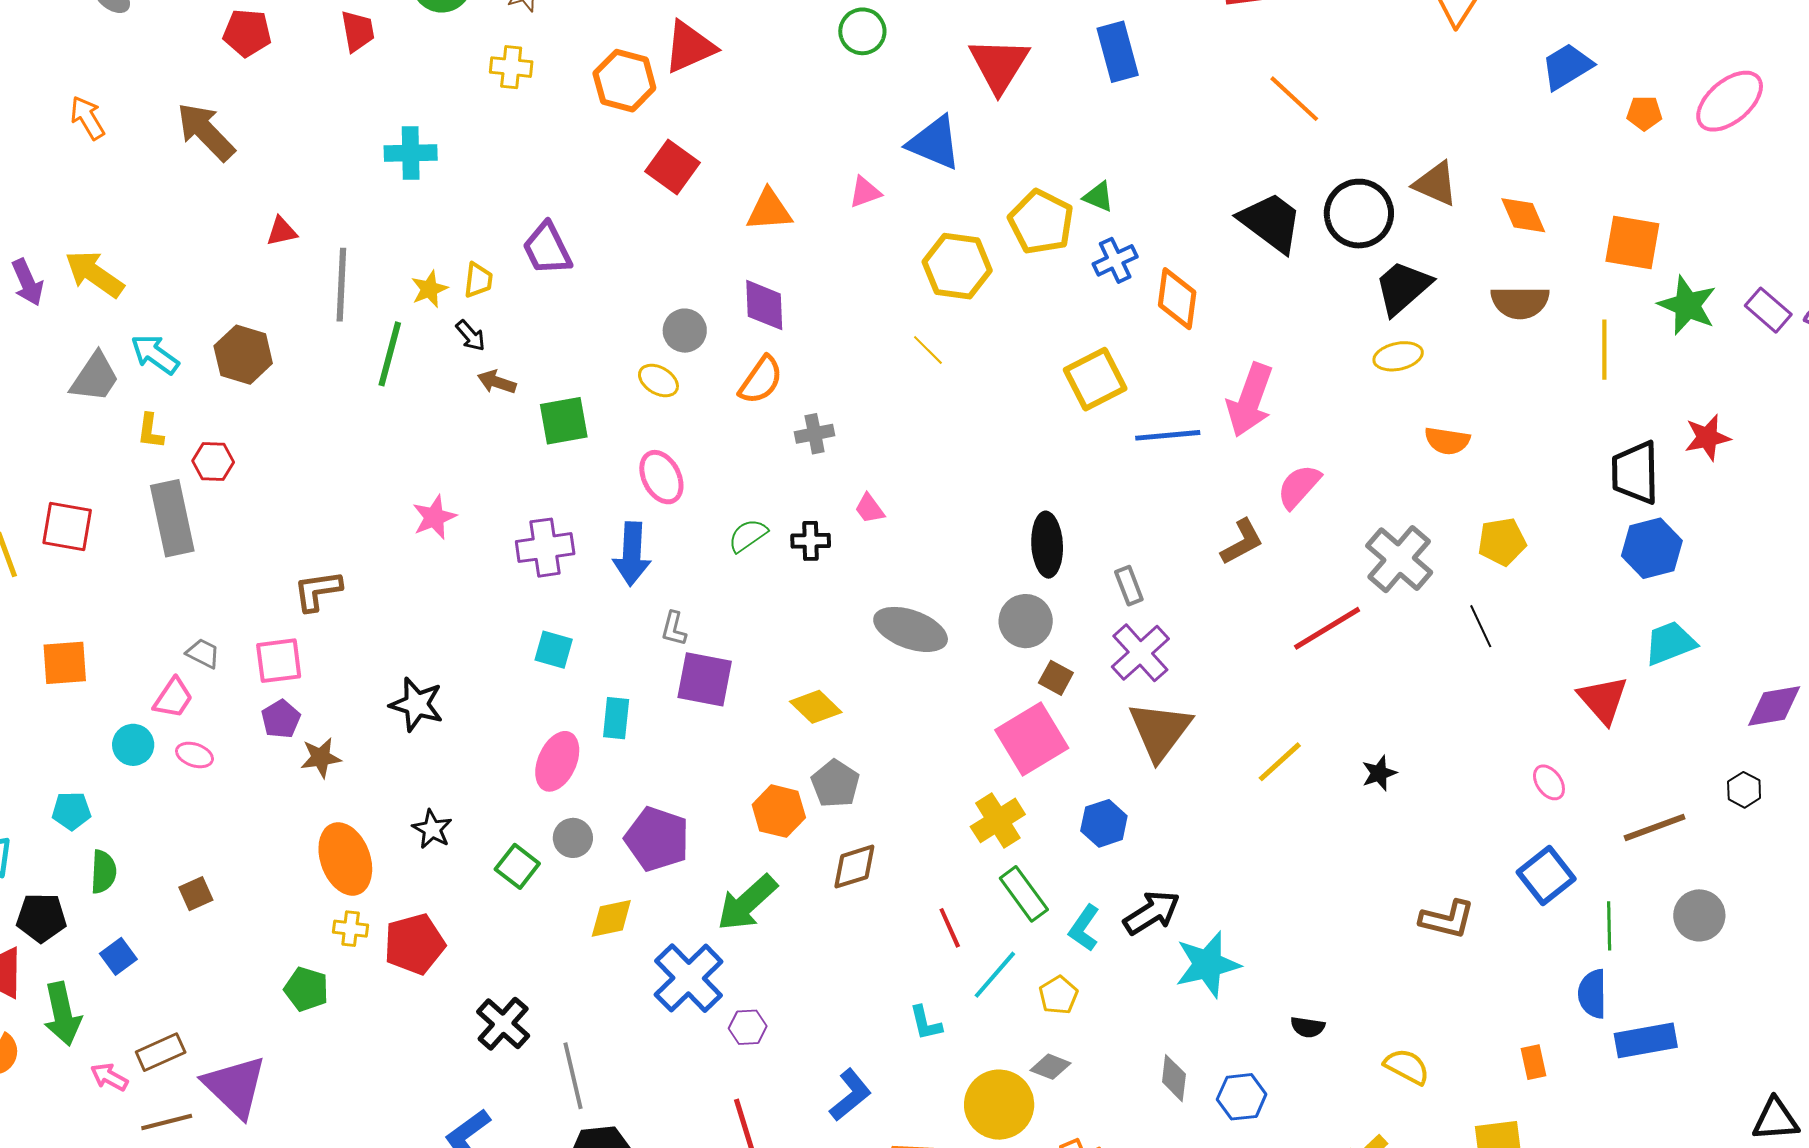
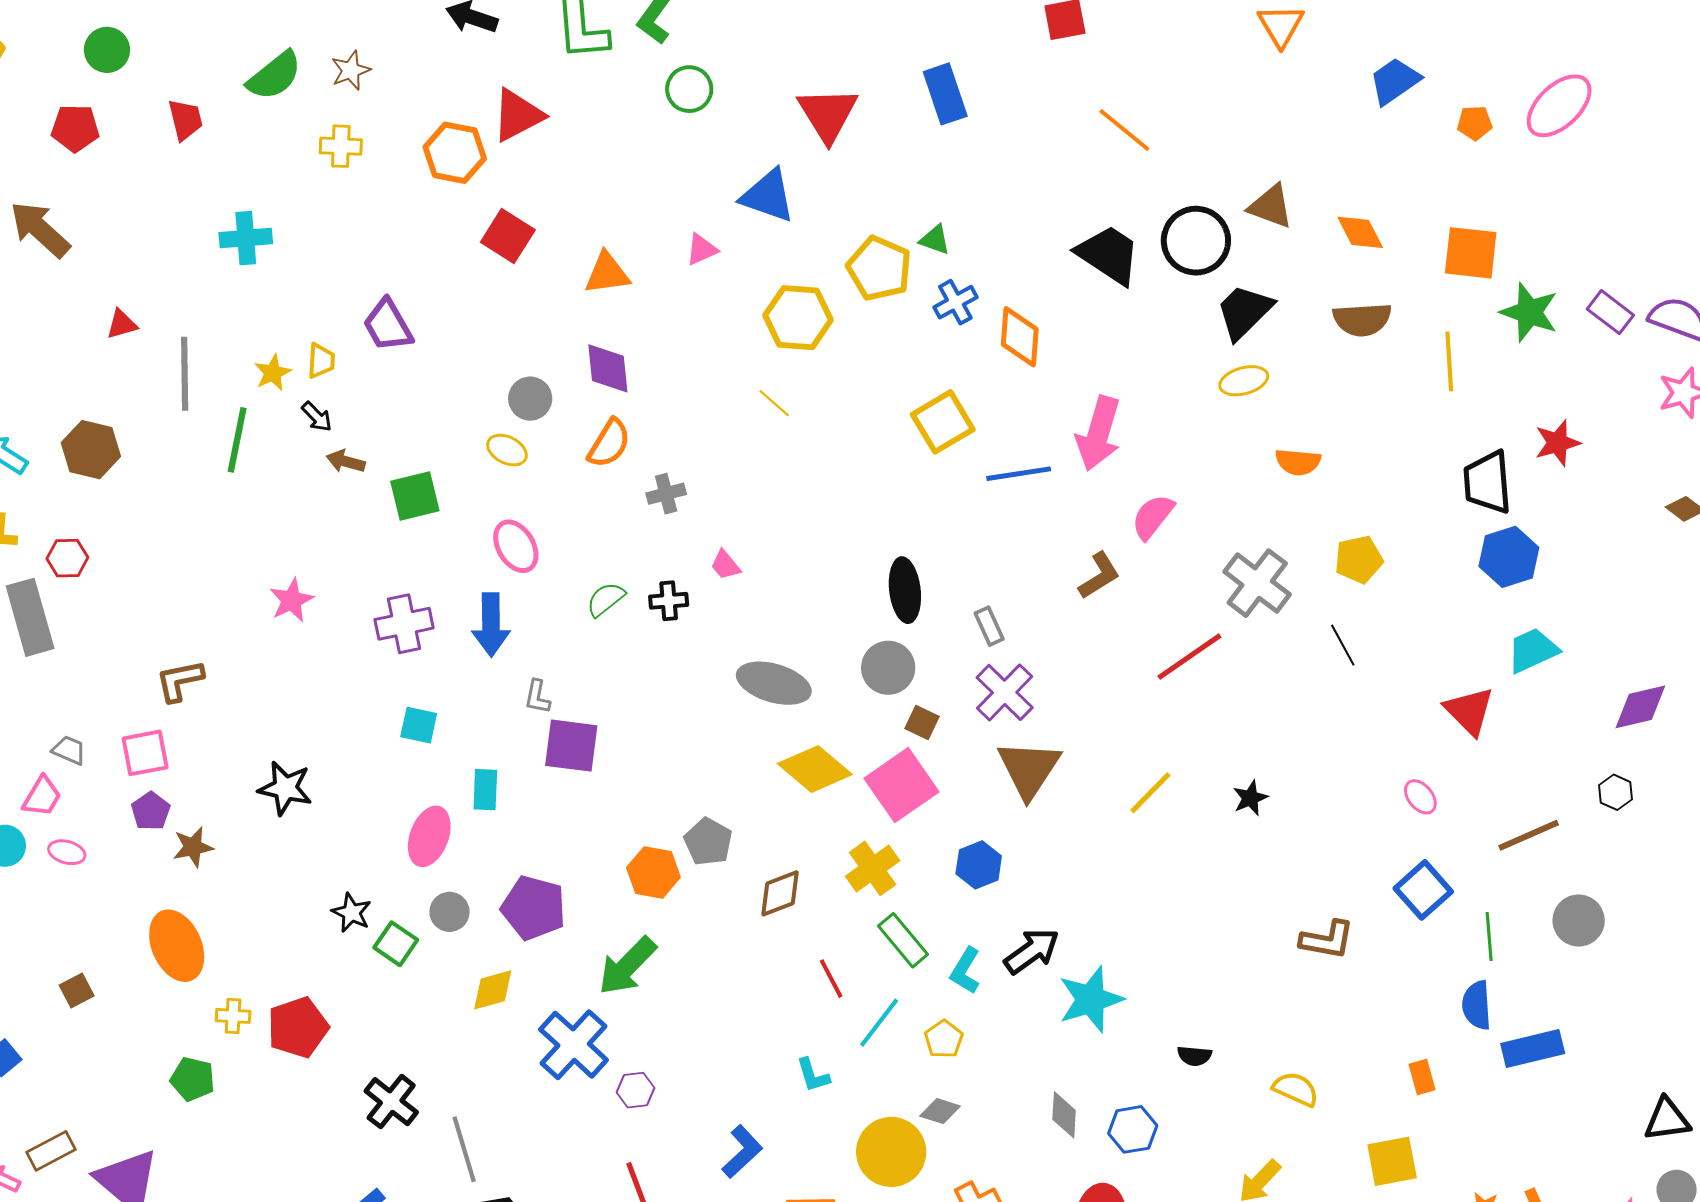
yellow diamond: (816, 707) -> (815, 769), moved, size x1.4
black star: (432, 829) -> (351, 913), moved
orange ellipse: (345, 859) -> (177, 946), moved
brown diamond: (854, 867) -> (780, 893), moved

